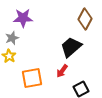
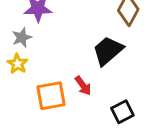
red arrow: (62, 71) -> (83, 86), moved, turned -72

